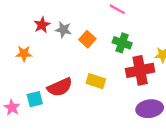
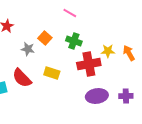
gray star: (63, 30) -> (28, 49), moved
red semicircle: (60, 87) -> (22, 78), turned 70

